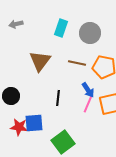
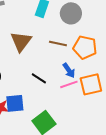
black line: (58, 98) -> (39, 78), turned -63
pink line: (88, 104) -> (69, 84), turned 48

